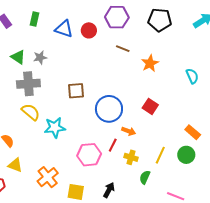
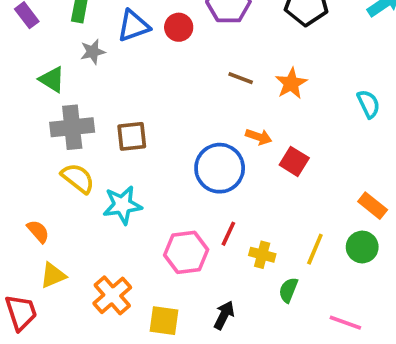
blue triangle: (64, 29) -> (133, 26), turned -36
brown line: (123, 49) -> (241, 78), moved
gray star: (40, 57) -> (93, 52), moved
brown square: (76, 91) -> (132, 136), moved
orange arrow: (129, 131) -> (259, 137), moved
yellow triangle: (15, 165) -> (53, 275), turned -42

